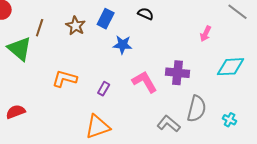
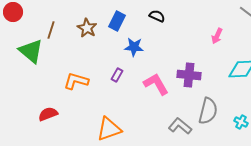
purple rectangle: (104, 89) -> (117, 75), moved
red semicircle: (16, 112) -> (48, 114), moved

